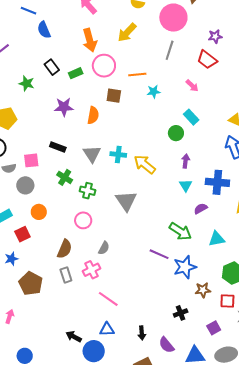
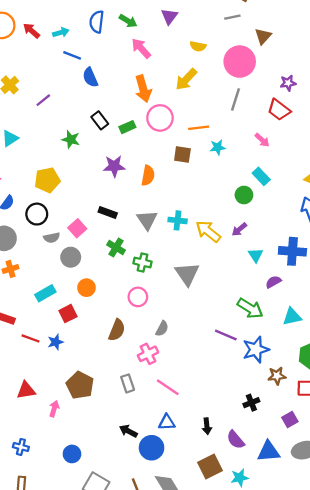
brown square: (114, 96) -> (182, 154), moved
pink square: (31, 160) -> (77, 228), turned -35
purple arrow: (186, 161) -> (239, 229), moved, turned -136
gray rectangle: (66, 275) -> (128, 383), moved
brown pentagon: (31, 283) -> (80, 385), moved

